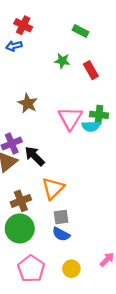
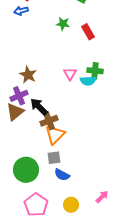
brown star: (28, 103) -> (28, 75), moved
pink triangle: (70, 118) -> (70, 74), size x0.6
brown cross: (21, 201) -> (49, 121), moved
gray square: (61, 217) -> (54, 158), moved

